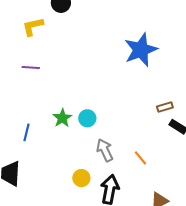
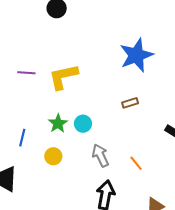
yellow L-shape: (33, 26) -> (63, 77), moved, size x1.4
brown rectangle: (165, 107) -> (130, 103), moved
yellow circle: (81, 178) -> (53, 156), moved

